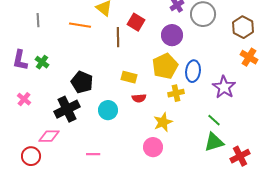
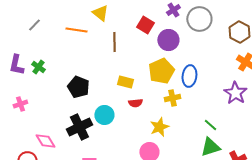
gray line: (38, 20) -> (34, 25), turned 48
red square: (136, 22) -> (145, 25), moved
purple star: (224, 87) -> (235, 93), moved
pink cross: (24, 99) -> (20, 104), turned 32
black cross: (67, 109) -> (79, 127), moved
pink diamond: (49, 136) -> (45, 141), turned 60

